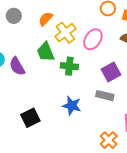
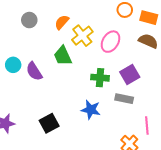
green cross: (69, 66) -> (100, 78), moved

